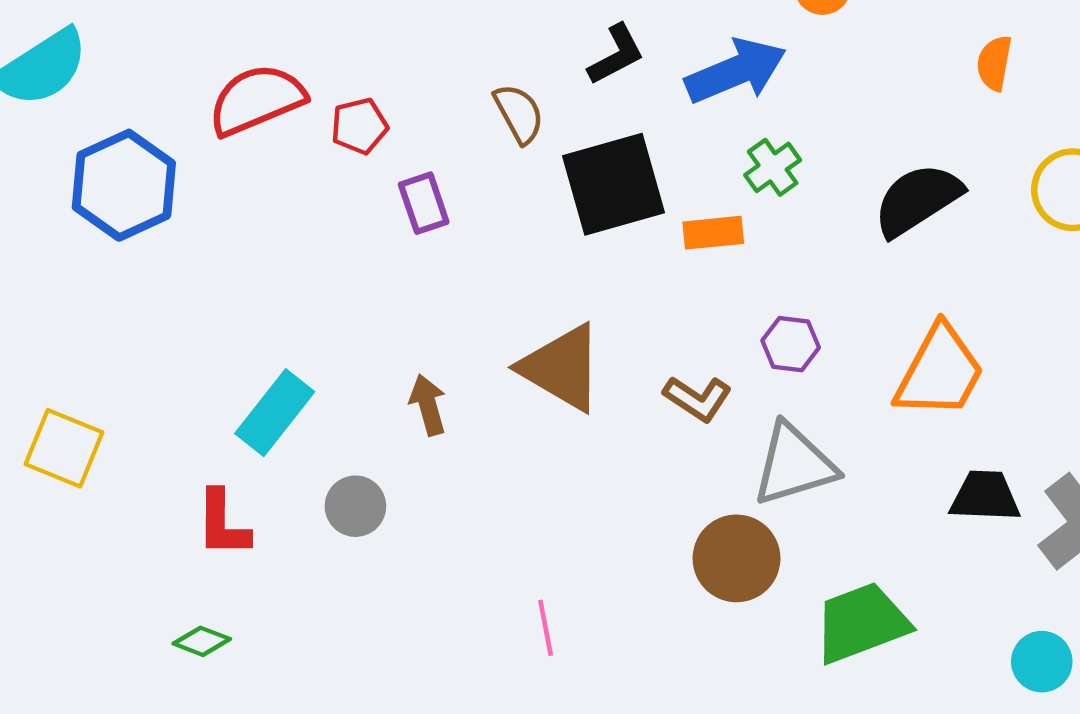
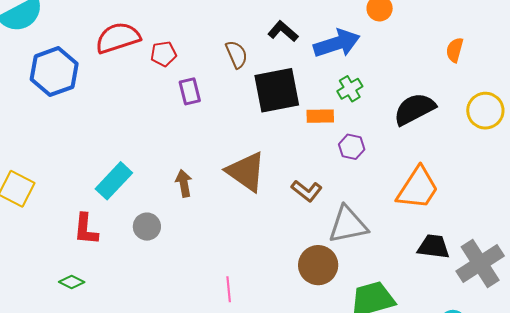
black L-shape: (616, 55) -> (283, 31), turned -116
purple hexagon: (791, 344) -> (352, 147), moved

